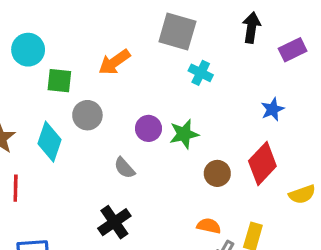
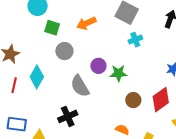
cyan cross: (201, 73) -> (135, 40), turned 32
cyan diamond: (50, 142) -> (37, 77), moved
gray semicircle: (124, 168) -> (80, 86), size x1.6

